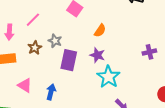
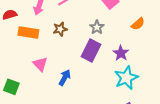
orange semicircle: (100, 31) -> (138, 24), moved
gray star: (55, 41) -> (97, 27), moved

